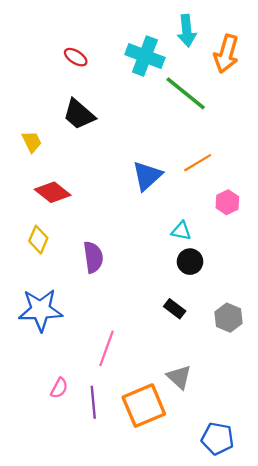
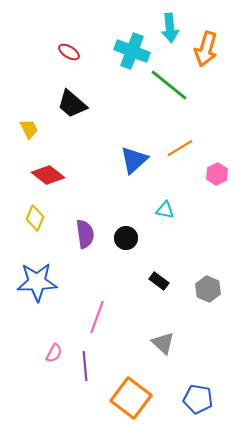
pink hexagon: (227, 202) -> (217, 174), moved
black circle: (190, 262) -> (126, 238), moved
orange square: (144, 406) -> (131, 398), moved, turned -30

